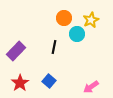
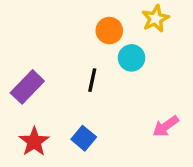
yellow star: (91, 20) -> (155, 19), moved
pink arrow: (91, 87) -> (166, 126), moved

